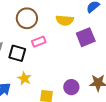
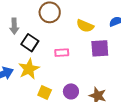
pink rectangle: (39, 42) -> (62, 53), moved
yellow star: (24, 78) -> (29, 69), size x1.5

